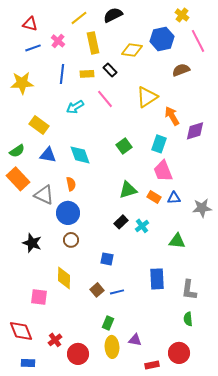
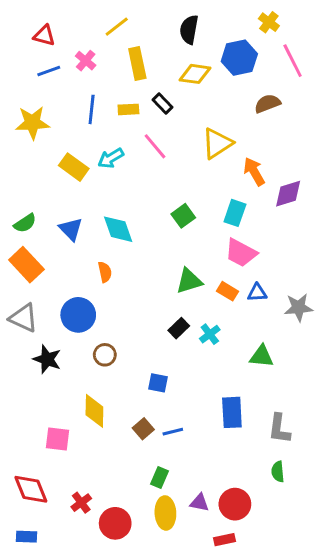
black semicircle: (113, 15) -> (189, 30), moved, turned -54
yellow rectangle: (39, 125) -> (74, 167), moved
blue triangle: (48, 155) -> (71, 229), turned 36
pink trapezoid: (163, 171) -> (241, 253), turned -40
gray triangle: (44, 195) -> (24, 318), moved
blue circle: (68, 213) -> (78, 315), moved
red circle: (179, 353) -> (235, 504), moved
blue rectangle: (28, 363) -> (26, 537), moved

